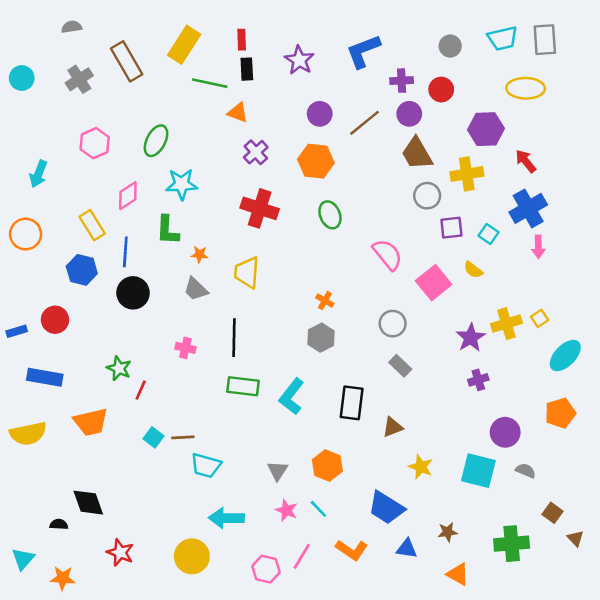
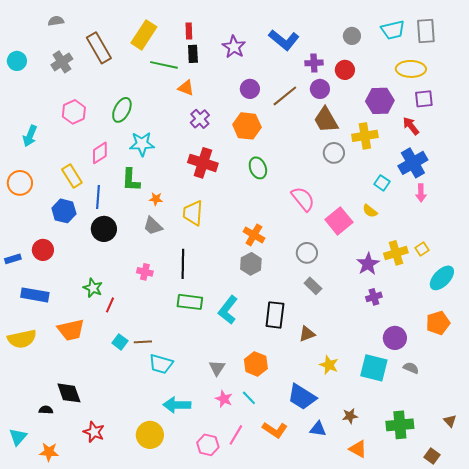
blue L-shape: (363, 51) -> (284, 40), turned -120
purple square: (451, 228) -> (424, 99), moved
orange cross: (325, 301) -> (254, 235), size x1.5
brown square: (552, 513) -> (432, 456), moved

